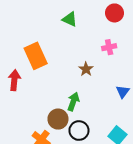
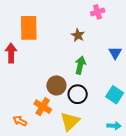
orange rectangle: (36, 56) -> (29, 28), turned 30
green arrow: (73, 102) -> (80, 65), moved

